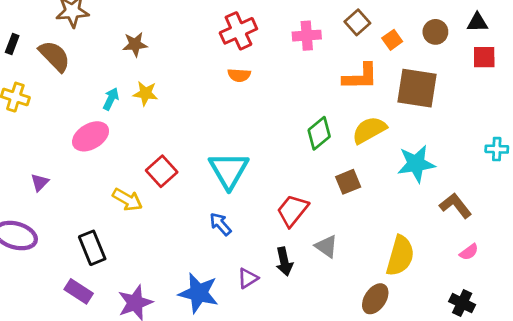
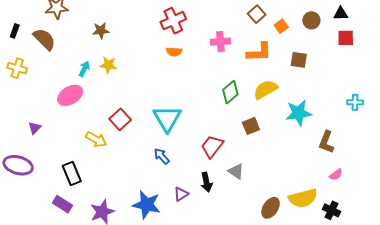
pink cross: (307, 36) -> (220, 42), moved
brown square: (417, 88) -> (299, 60), size x0.6
brown L-shape: (455, 206) -> (326, 142), turned -120
yellow semicircle: (400, 256) -> (303, 198), moved, turned 60

